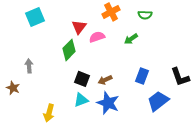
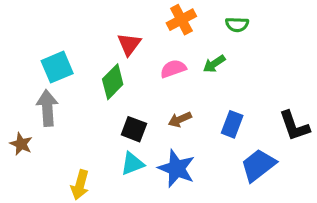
cyan square: (35, 17) -> (57, 67), moved
pink semicircle: (97, 37) -> (173, 69), moved
gray arrow: (29, 66) -> (47, 108), size x1.5
brown arrow: (105, 80) -> (180, 119), moved

